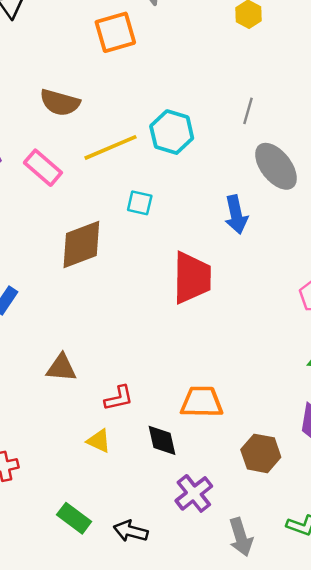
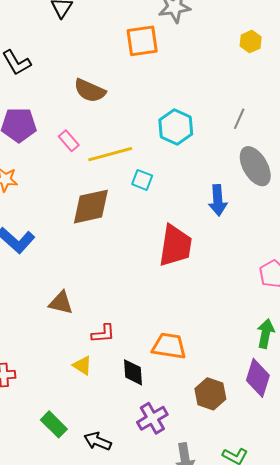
yellow line: (110, 147) -> (110, 154), moved
pink rectangle: (43, 168) -> (69, 141), size x0.7

